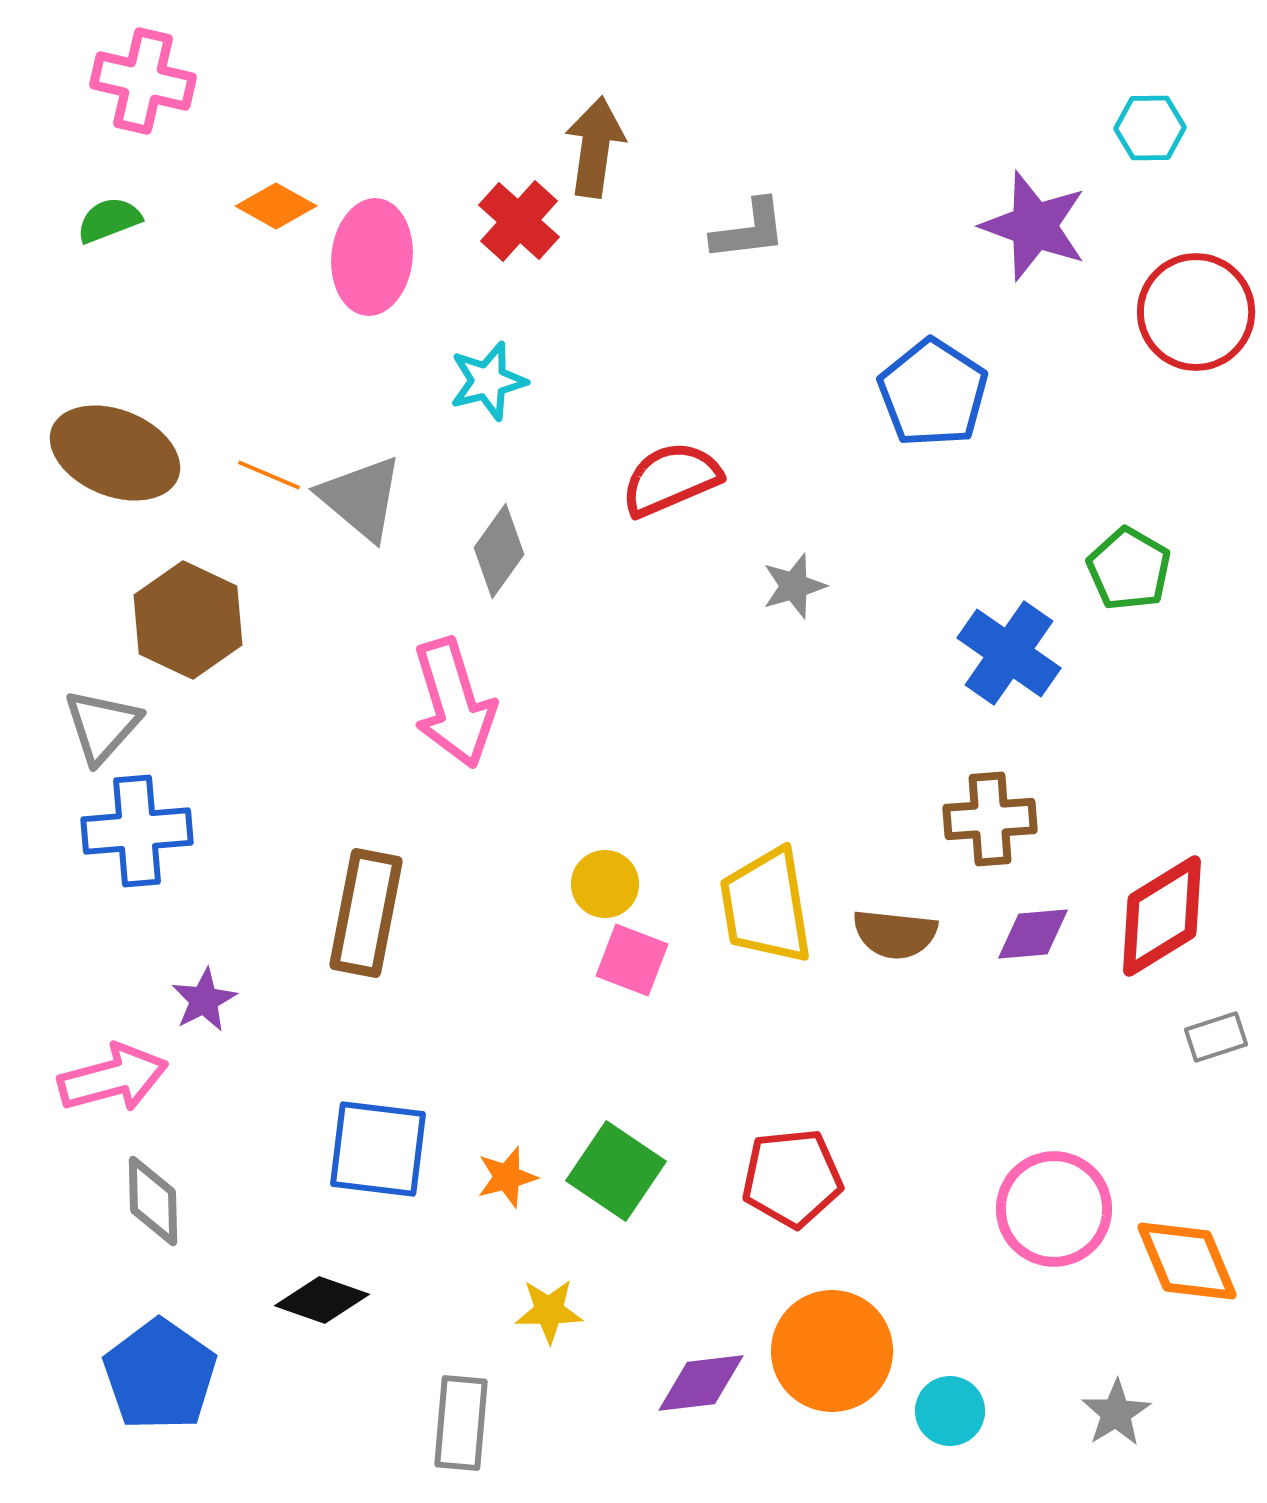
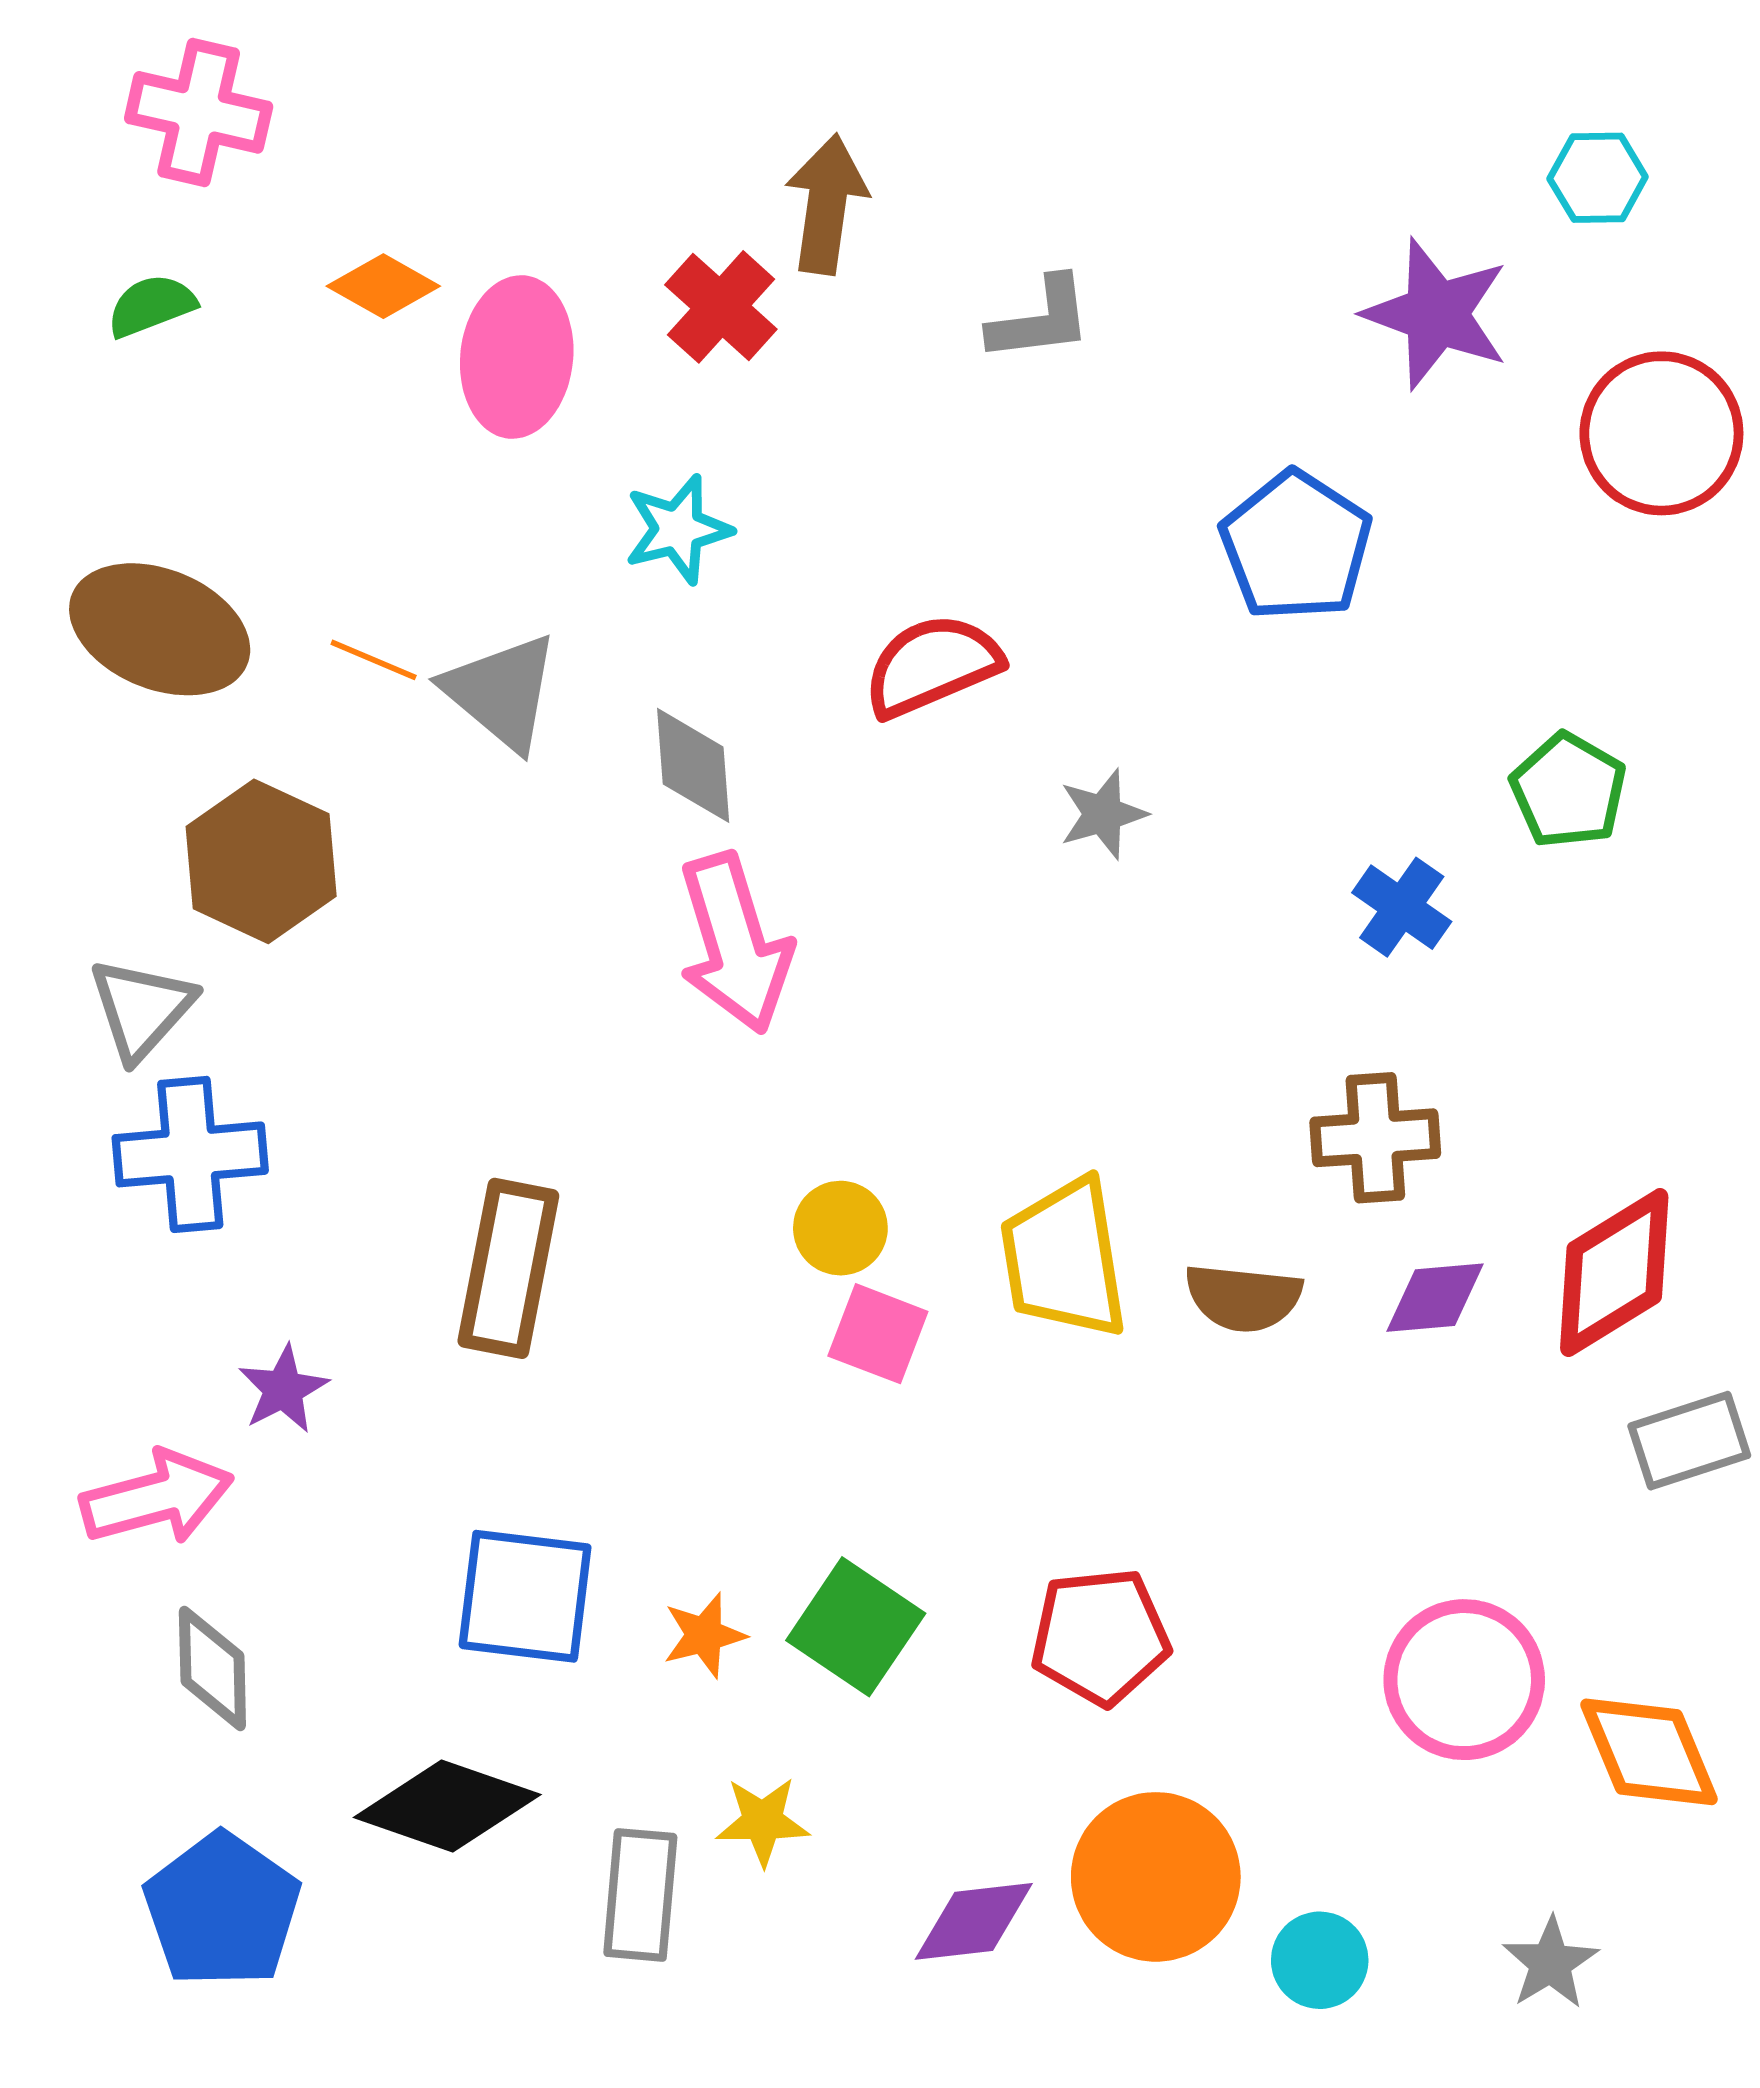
gray diamond: (499, 551) -> (693, 765), turned -40
blue cross: (1009, 653) -> (1402, 907), size x0.7
pink arrow: (454, 703) -> (735, 943), moved
gray rectangle: (1216, 1037) -> (1689, 1441), size x1.4
black diamond: (322, 1300) -> (447, 1806), size x1.4
gray rectangle: (461, 1423) -> (640, 1895), moved

